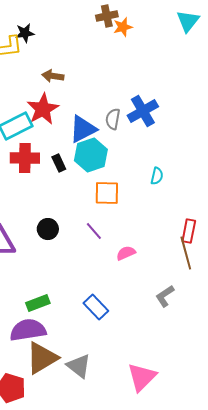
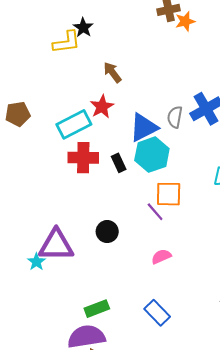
black star: (25, 33) -> (83, 28), turned -30
brown arrow: (53, 76) -> (112, 72), turned 45
red star: (43, 109) -> (102, 107), size x0.7
purple line: (94, 231) -> (155, 212), moved
pink semicircle: (126, 253) -> (161, 257), moved

